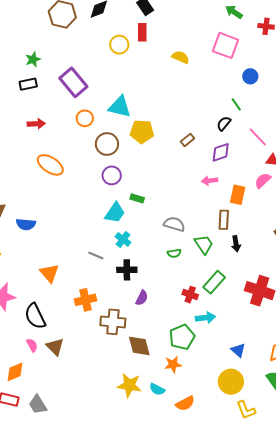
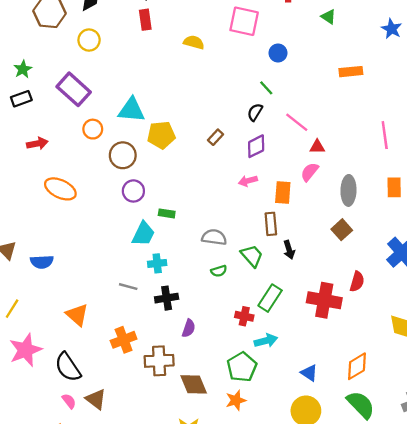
yellow circle: (119, 45) -> (89, 40), moved
cyan cross: (123, 239) -> (157, 263), turned -35

